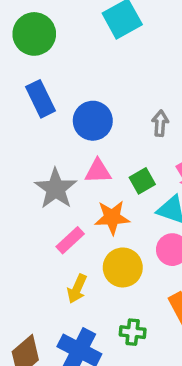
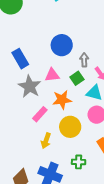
blue rectangle: (40, 99) -> (20, 59), moved
blue circle: (93, 121) -> (62, 45), moved
gray arrow: (160, 123) -> (84, 60), moved

